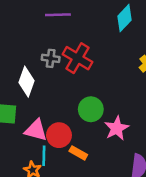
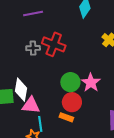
white diamond: (27, 82) -> (21, 90), moved
pink star: (117, 128) -> (91, 83), moved
red circle: (59, 135) -> (72, 102), moved

